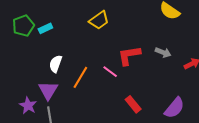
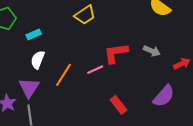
cyan rectangle: (45, 28) -> (34, 34), moved
pink line: (110, 72) -> (95, 70), turned -63
purple semicircle: (174, 108) -> (164, 96), moved

